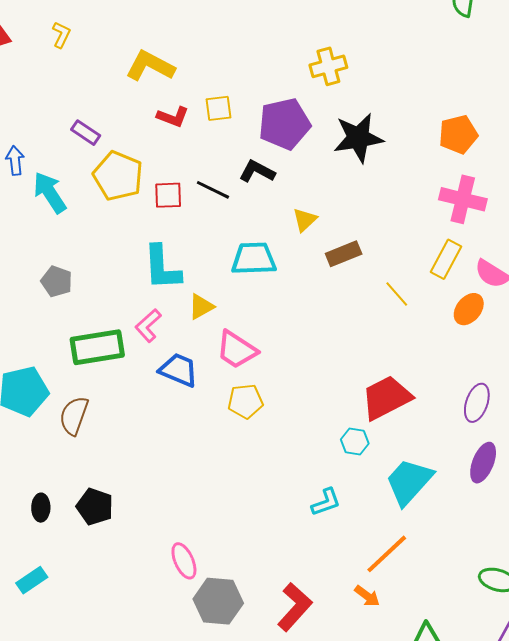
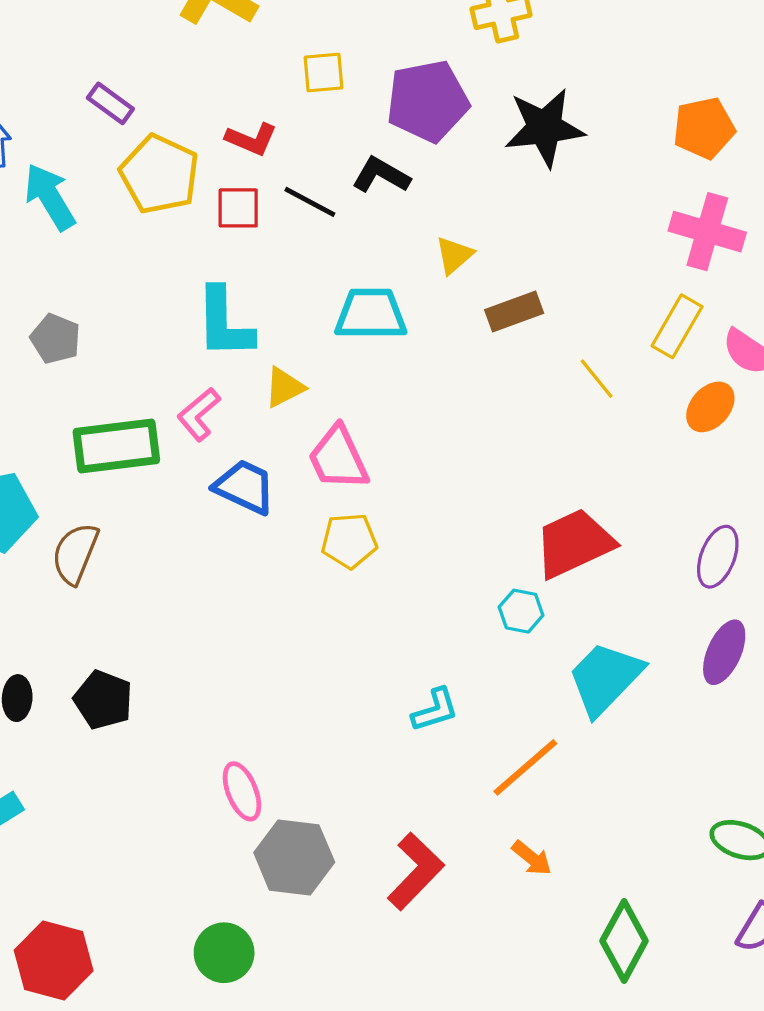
red L-shape: (173, 117) -> (251, 139), moved
pink trapezoid: (237, 350) -> (338, 458), turned 30
cyan L-shape: (326, 502) -> (435, 710), moved
orange line: (387, 554) -> (525, 767), moved

